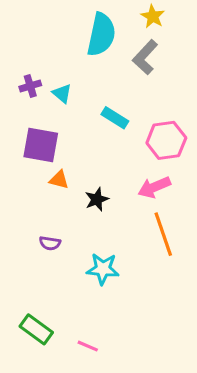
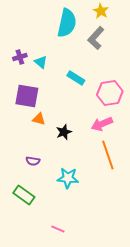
green rectangle: (36, 329) -> (24, 195), moved

